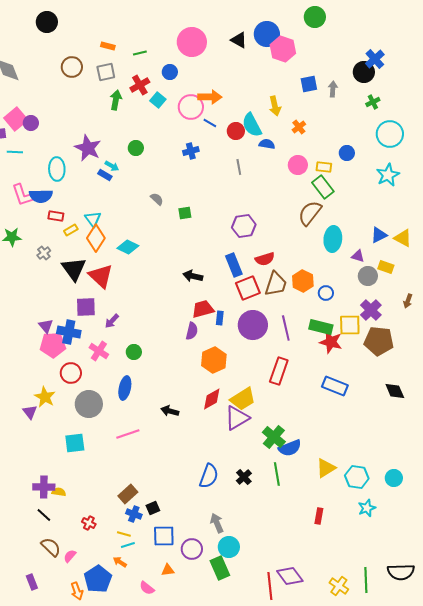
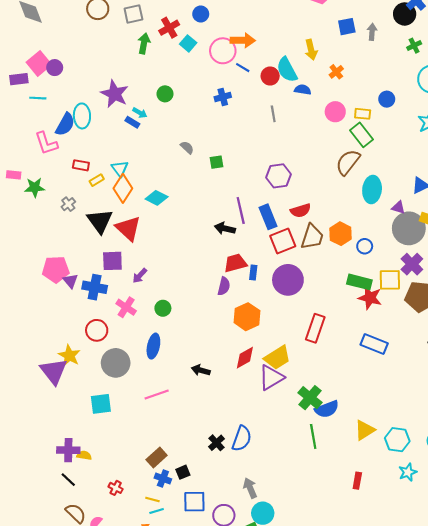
blue semicircle: (41, 196) -> (65, 124), moved, turned -60
gray circle: (368, 276) -> (409, 228), size x1.6
purple line: (286, 328) -> (241, 211), moved
pink pentagon: (53, 345) -> (56, 269), moved
purple triangle: (30, 412) -> (54, 371), size x1.8
black cross: (244, 477) -> (216, 443), moved

